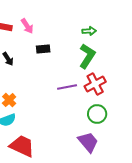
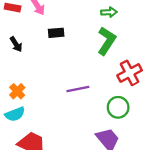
red cross: (95, 84) -> (130, 73), moved
purple line: (67, 87) -> (78, 89), moved

